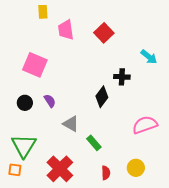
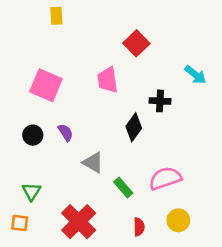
pink trapezoid: (66, 30) -> (108, 80), moved
pink semicircle: (145, 125) -> (165, 178), moved
green triangle: (24, 146) -> (31, 191), size x0.6

